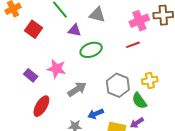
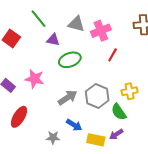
pink cross: (139, 21) -> (101, 31), moved
red line: (133, 45) -> (113, 55), turned -40
gray arrow: (77, 89) -> (68, 98), moved
blue arrow: (96, 114) -> (74, 125), turned -126

